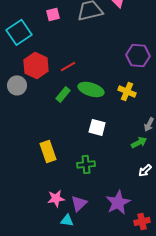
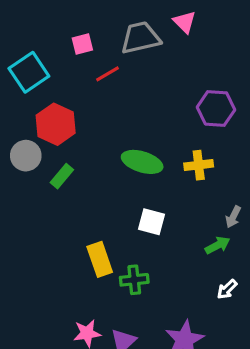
red line: (68, 66) -> (108, 74), moved
yellow cross: (127, 91) -> (199, 165), turned -30
green rectangle: (63, 94) -> (62, 176), moved
yellow rectangle: (48, 151) -> (100, 259), moved

